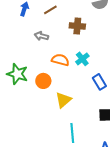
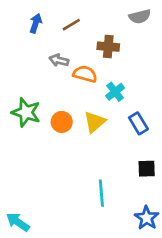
orange semicircle: (60, 60) -> (85, 74), moved
yellow triangle: (63, 100) -> (95, 122), moved

